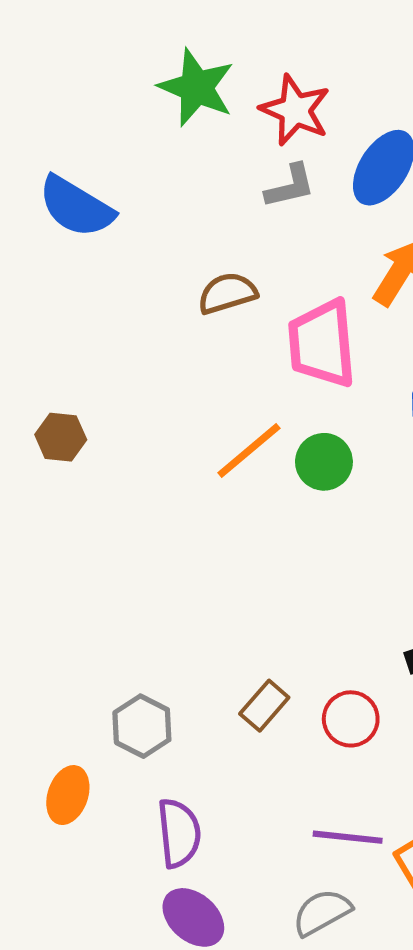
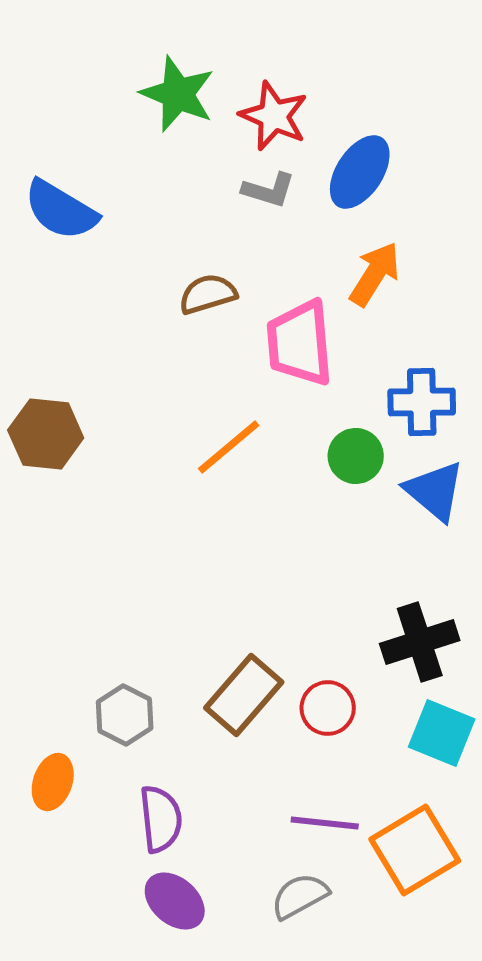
gray L-shape: (290, 186) -> (269, 190), turned 30
brown hexagon: (61, 437) -> (46, 434), size x1.5
green circle: (324, 462) -> (356, 456), moved
brown rectangle: (264, 706) -> (244, 695), size x1.6

